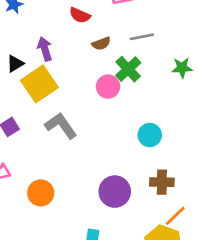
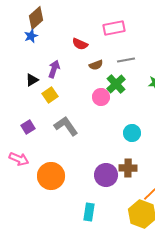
purple arrow: (45, 49) -> (54, 69), turned 36
yellow square: (39, 84) -> (50, 95), size x0.6
brown cross: (162, 182) -> (128, 168), moved
orange circle: (41, 193) -> (51, 176), size x1.4

